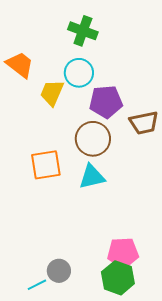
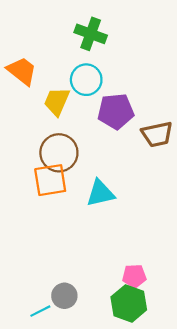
brown circle: (93, 139) -> (59, 153), moved
pink pentagon: (123, 253) -> (134, 276), size x0.7

